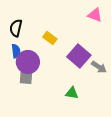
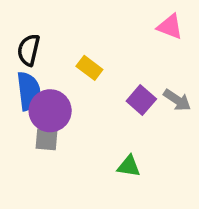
blue semicircle: (16, 51) -> (29, 91), size x1.5
purple square: (79, 56) -> (141, 100), size x0.7
gray arrow: (99, 67) -> (177, 100), moved

